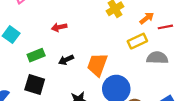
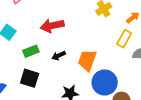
red arrow: (59, 27) -> (52, 26), size x1.6
yellow rectangle: (137, 41) -> (124, 39), turned -36

